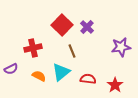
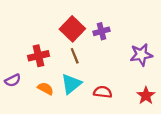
purple cross: (87, 27) -> (102, 31), turned 32
brown line: (72, 51) -> (75, 56), moved
red star: (115, 85) -> (146, 96), moved

